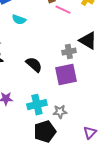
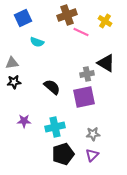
gray star: (60, 112) -> (93, 134), moved
purple triangle: (90, 133) -> (92, 155), moved

